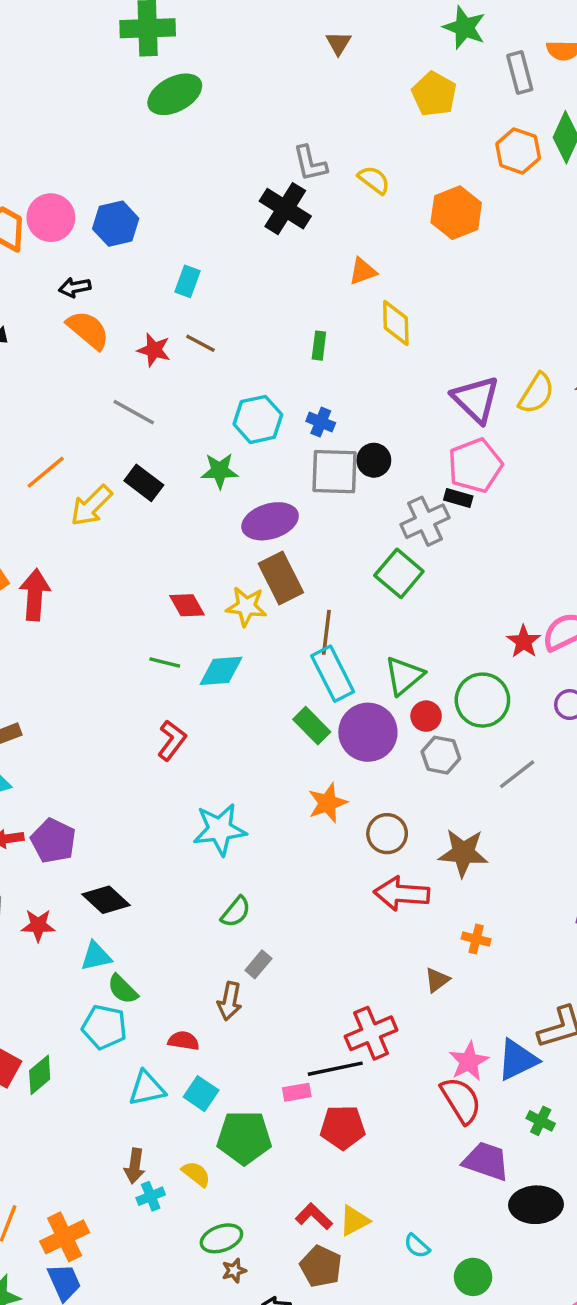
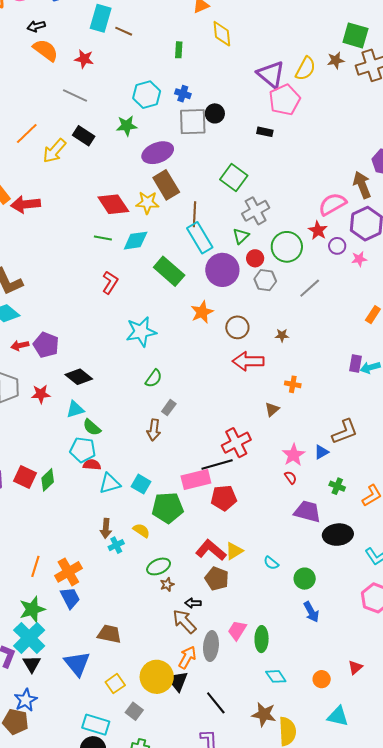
cyan rectangle: (188, 281) -> (101, 18), size x1.5
brown line: (200, 343) -> (124, 31), moved
pink pentagon: (475, 466) -> (285, 100), moved
gray cross: (425, 521) -> (256, 211), moved
red arrow: (35, 595) -> (26, 204), turned -96
red diamond: (187, 605) -> (113, 204), size x1.5
red star: (524, 642) -> (318, 230), moved
green triangle: (404, 676) -> (241, 236), size x0.7
green rectangle: (312, 726) -> (169, 271), moved, size x1.4
brown star: (463, 853) -> (282, 335), size x0.5
red semicircle: (184, 1041) -> (92, 465), moved
blue triangle: (517, 1060) -> (321, 452), size x0.6
pink rectangle: (297, 1092) -> (196, 480), size x1.8
red semicircle: (461, 1100) -> (291, 478), size x0.5
red L-shape: (314, 1216) -> (211, 550), size x1.4

